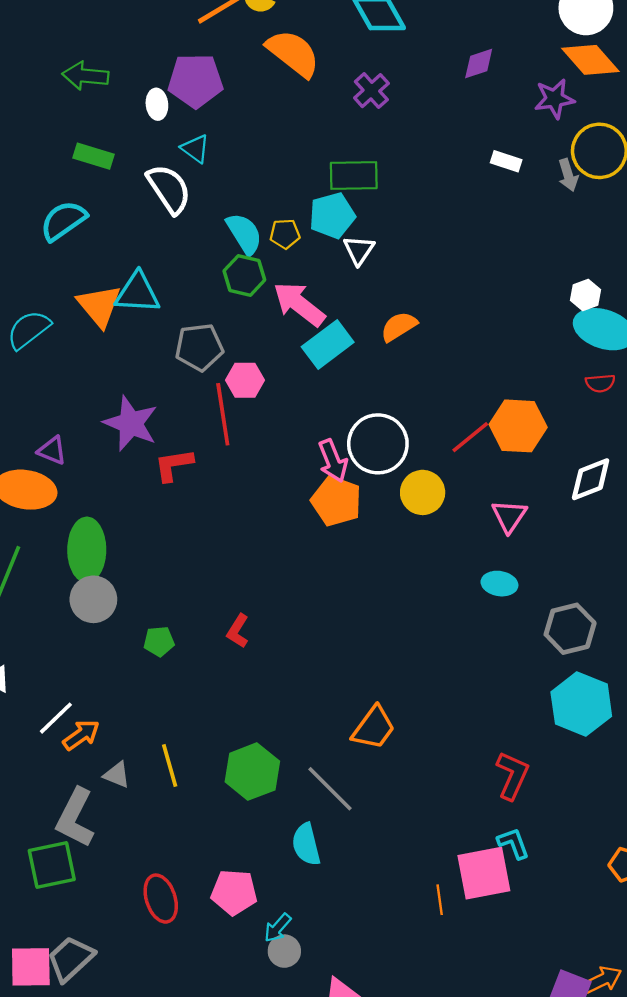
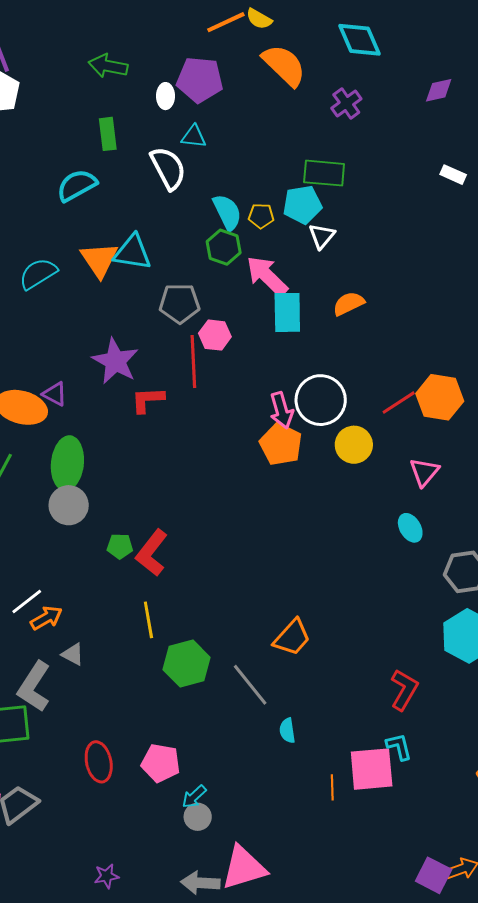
cyan triangle: (195, 149) -> (194, 137), turned -36
green rectangle: (94, 156) -> (108, 134), turned 60
cyan rectangle: (328, 345) -> (287, 312), turned -60
purple triangle: (52, 450) -> (55, 394), moved
cyan ellipse: (499, 584) -> (410, 528), turned 44
red L-shape: (238, 631) -> (152, 553), moved, size x1.6
yellow line: (170, 766) -> (148, 620), moved
cyan semicircle: (306, 844) -> (287, 730), moved, size x0.7

